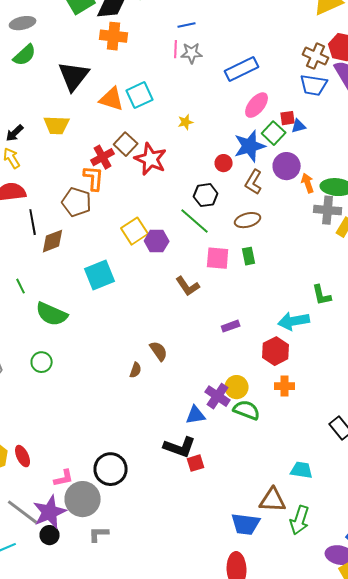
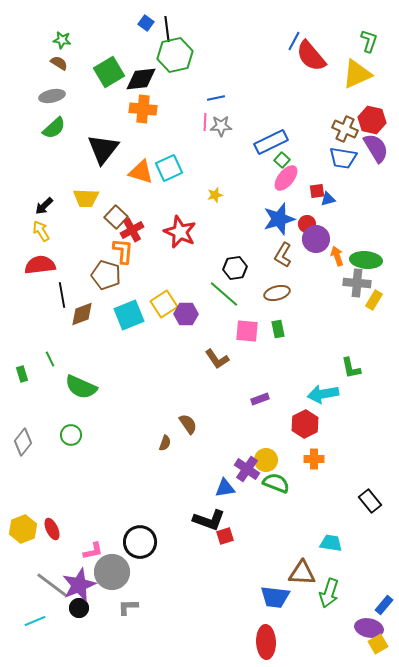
green square: (274, 133) -> (282, 160), moved, size x0.7
brown square: (126, 144) -> (116, 217), moved
red circle: (224, 163) -> (307, 224), moved
cyan square: (100, 275) -> (129, 315), moved

